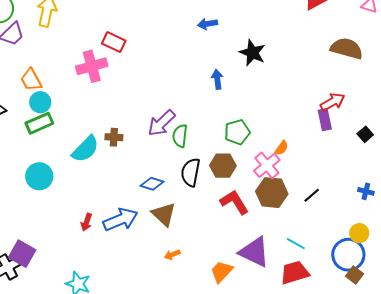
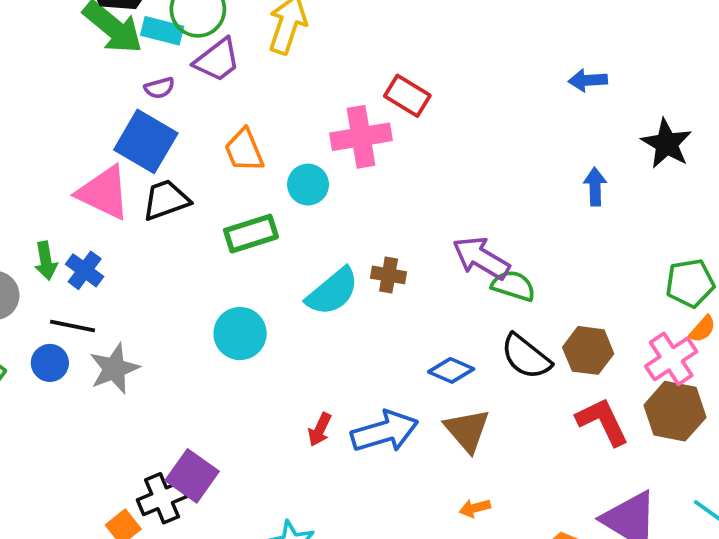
cyan circle: (40, 102) -> (308, 185), moved
purple arrow: (161, 123) -> (481, 258), turned 68
green pentagon: (237, 132) -> (690, 283), moved
green semicircle: (180, 136) -> (513, 286), turned 95
black semicircle: (191, 172) -> (526, 357), turned -68

